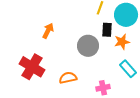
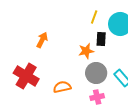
orange star: (122, 42) -> (86, 51), moved
gray circle: (88, 46) -> (96, 73), moved

